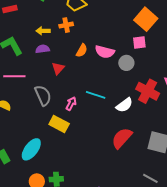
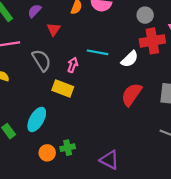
purple semicircle: (43, 49) -> (34, 11), turned -32
gray circle: (126, 63) -> (145, 15), moved
red cross: (148, 91) -> (152, 41), turned -30

